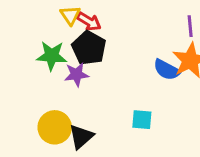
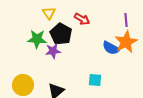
red arrow: (89, 21) -> (82, 19), moved
yellow circle: (55, 127) -> (23, 85), moved

